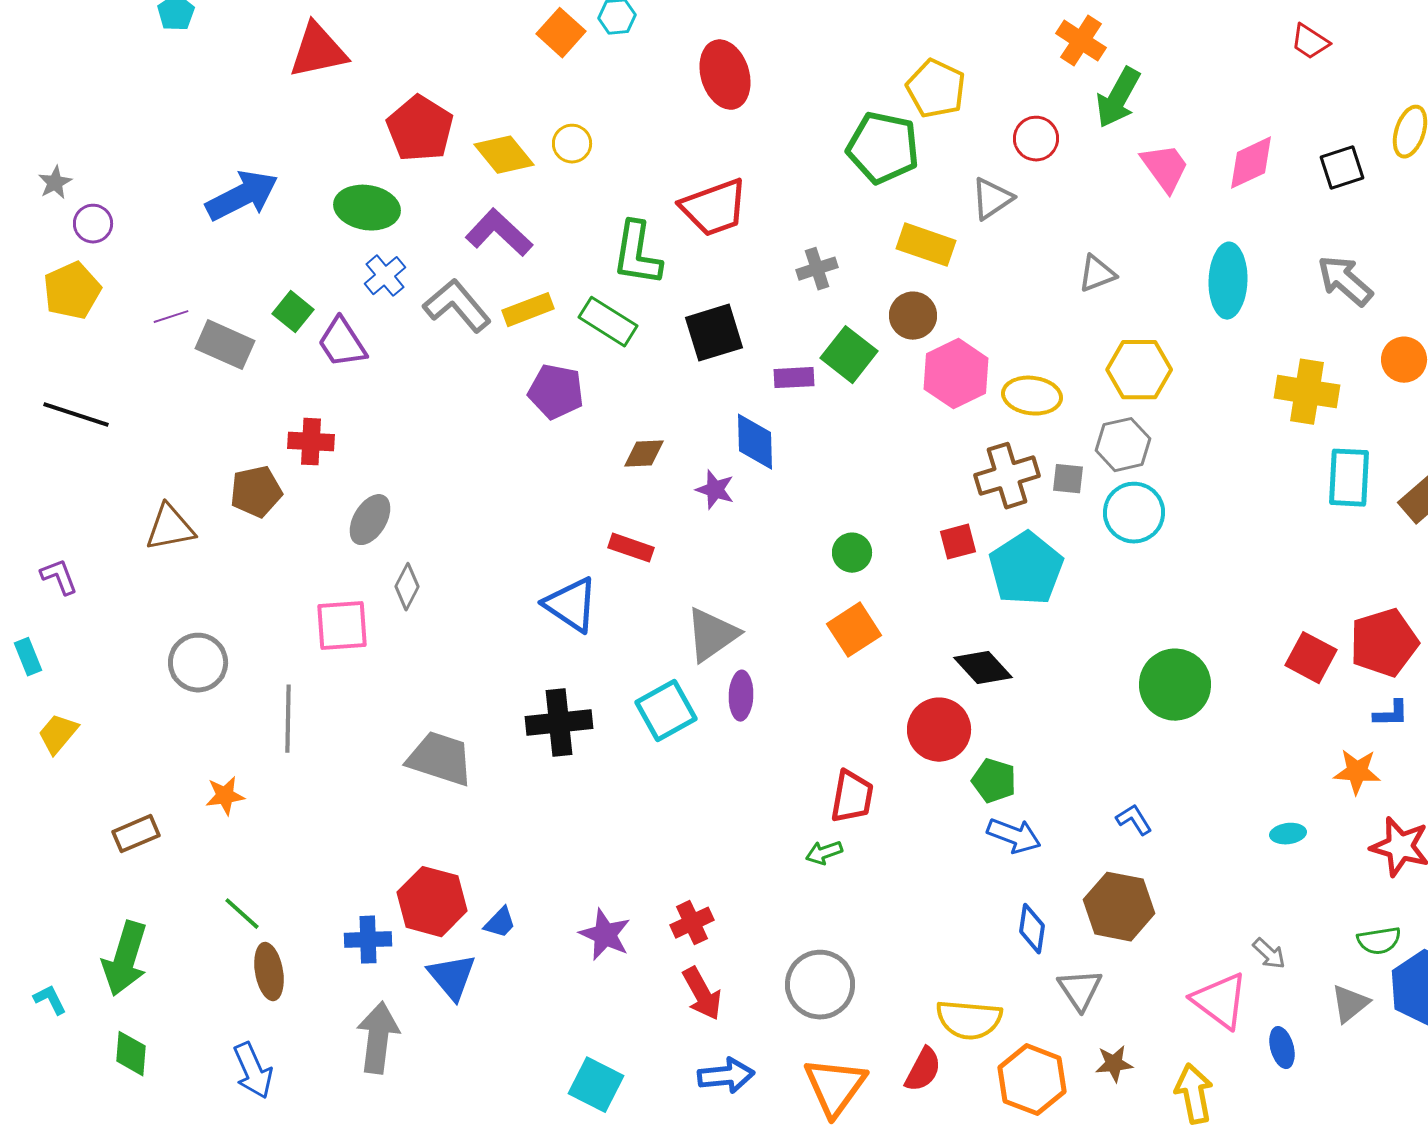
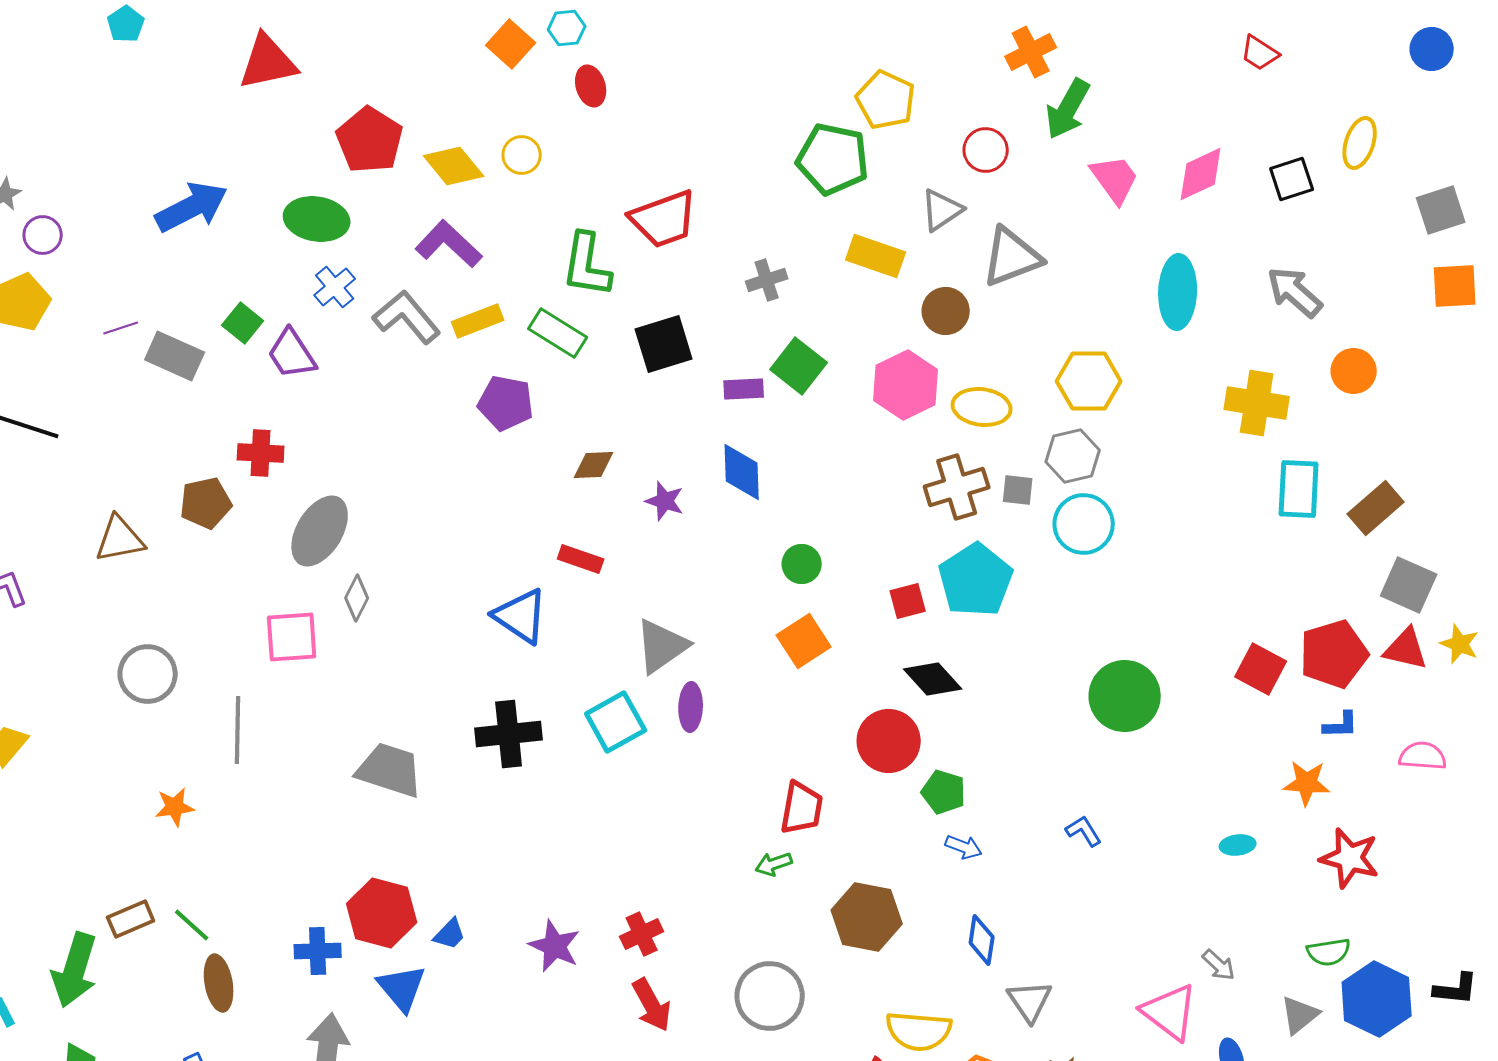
orange cross: (1081, 41) -> (1031, 52), turned 30
red ellipse: (725, 75) -> (591, 86), moved, size x0.6
gray triangle: (1097, 274) -> (1012, 257), moved, size x1.6
brown circle: (913, 316) -> (946, 311), moved
blue diamond: (755, 442) -> (742, 472), moved
gray ellipse: (370, 520) -> (320, 531), size x1.4
red square: (958, 542) -> (908, 601), moved
brown rectangle: (136, 834) -> (131, 919), moved
blue arrow: (1014, 836) -> (964, 847), size x0.7
brown hexagon: (1119, 907) -> (867, 917), moved

